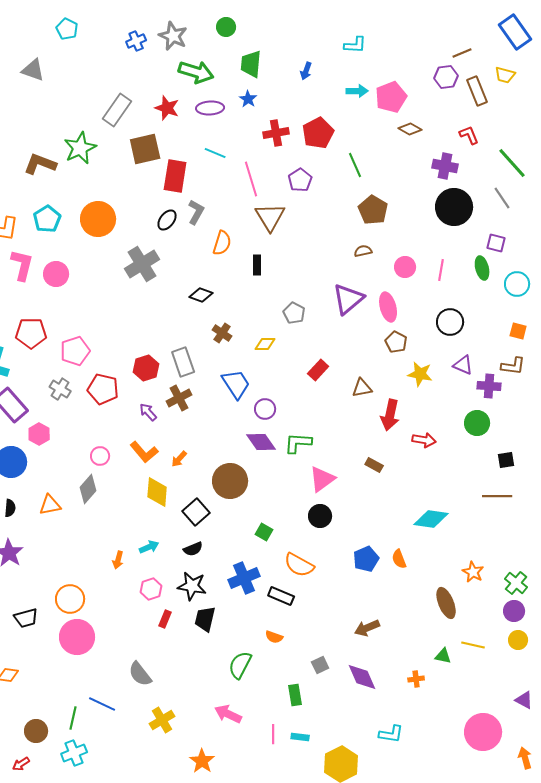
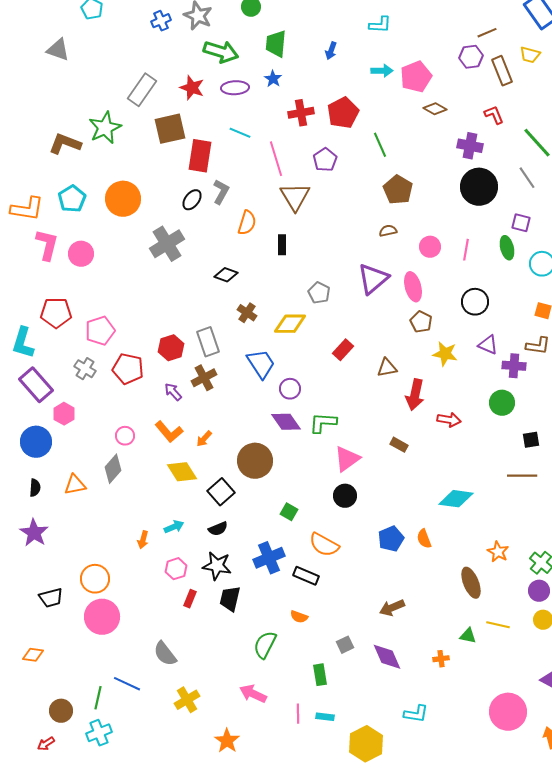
yellow diamond: (265, 344) -> (290, 324), size x1.5
yellow diamond: (157, 492) -> (182, 472), turned -36

